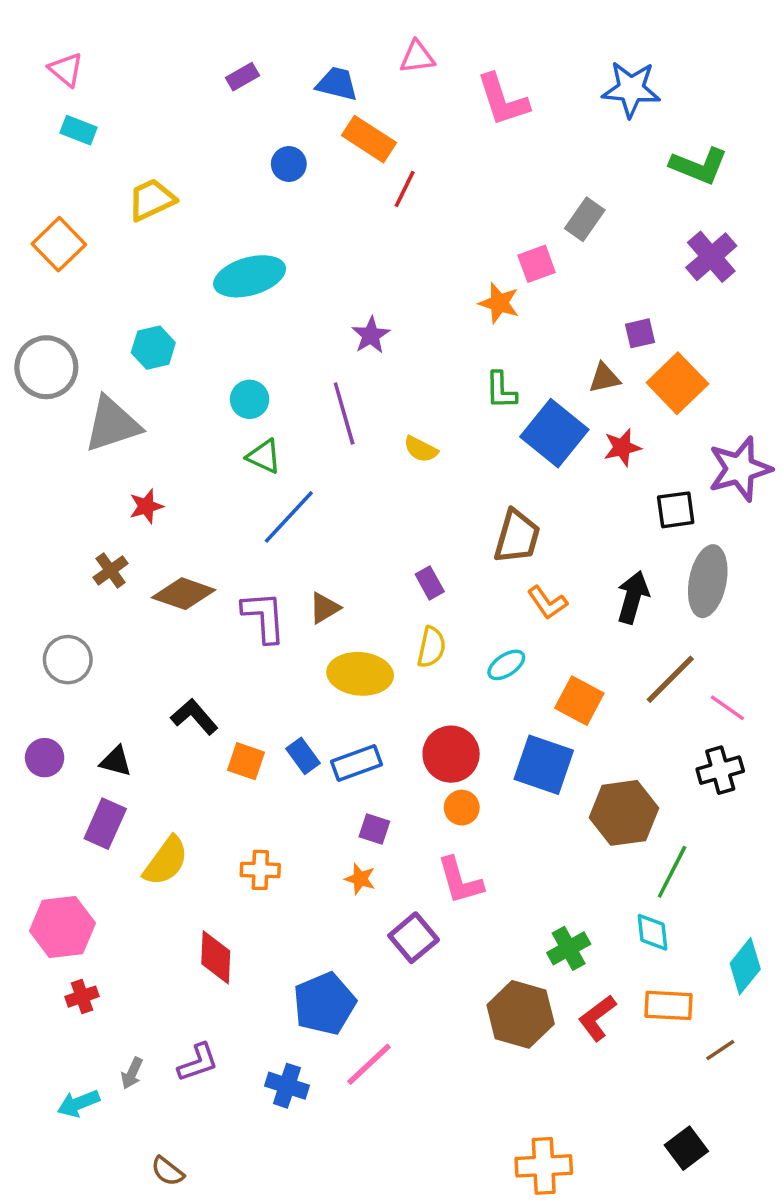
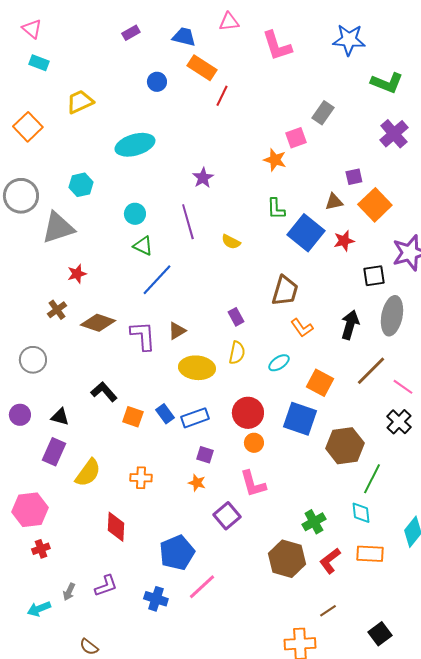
black cross: (720, 770) -> (399, 422), turned -30
brown line: (720, 1050) -> (328, 611), moved

